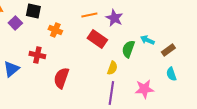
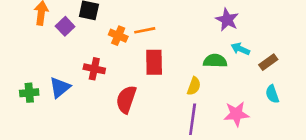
orange line: (89, 15) -> (145, 30), moved
purple star: (114, 18) -> (227, 20), moved
red rectangle: (97, 39) -> (154, 62), moved, turned 54
green semicircle: (128, 49) -> (215, 61), turned 72

